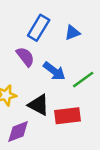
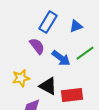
green line: (83, 80) -> (85, 53), moved

